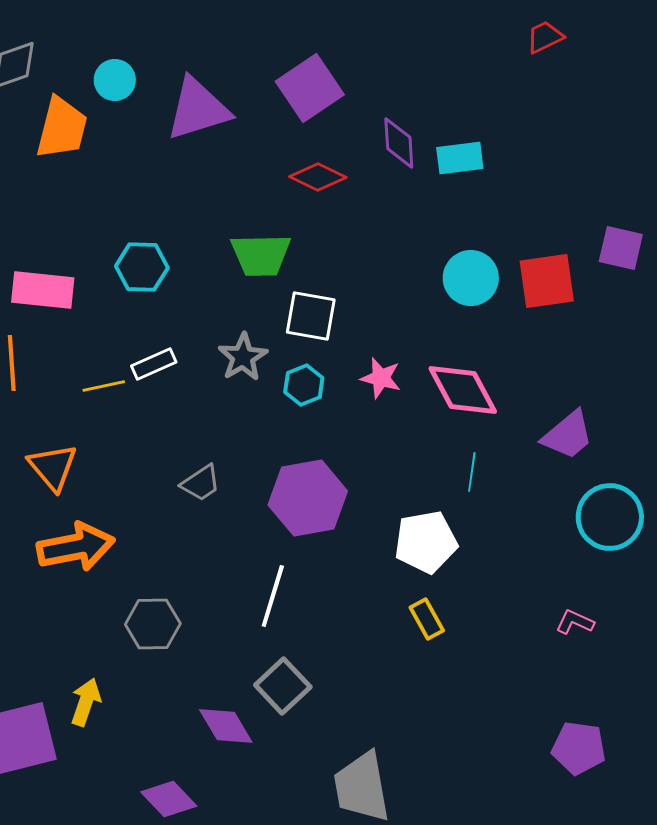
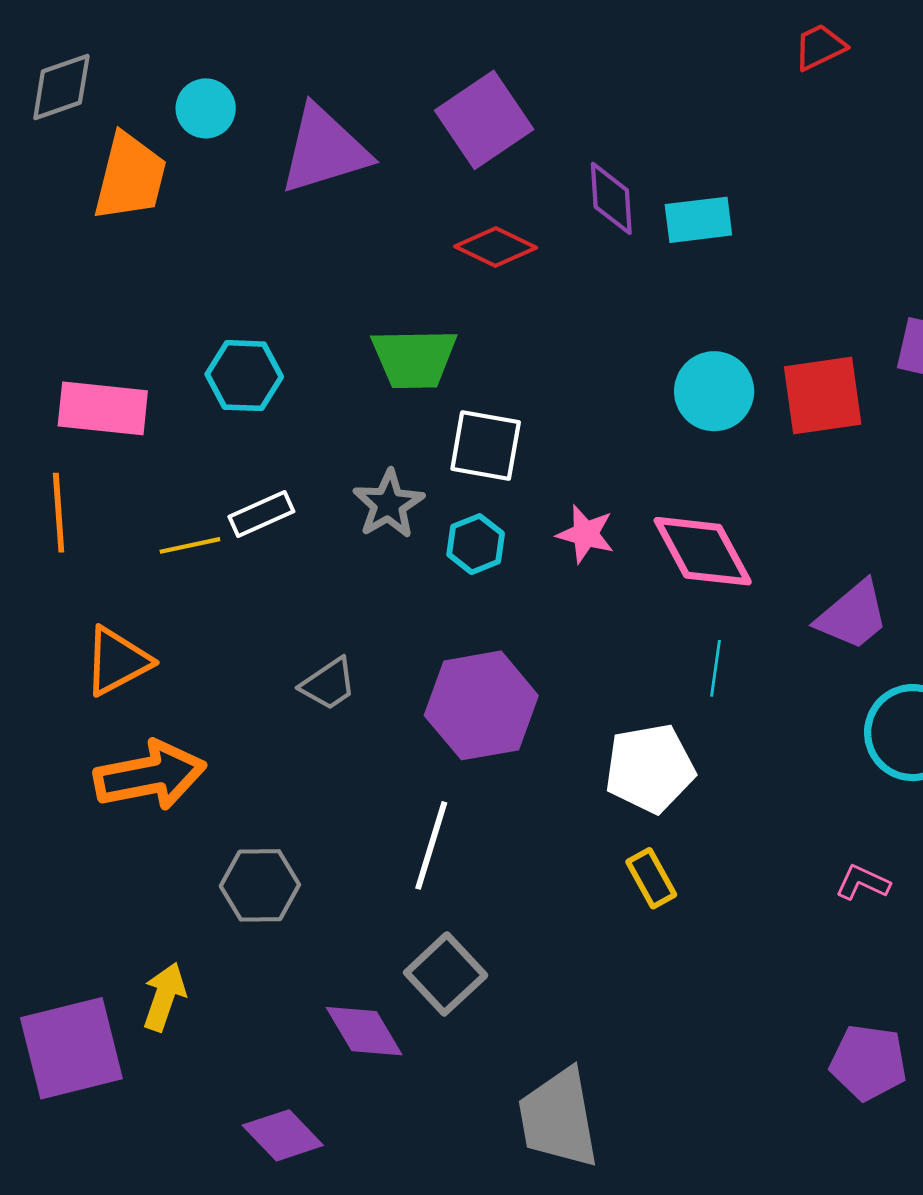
orange triangle: (53, 467) -> (117, 661), turned 42

